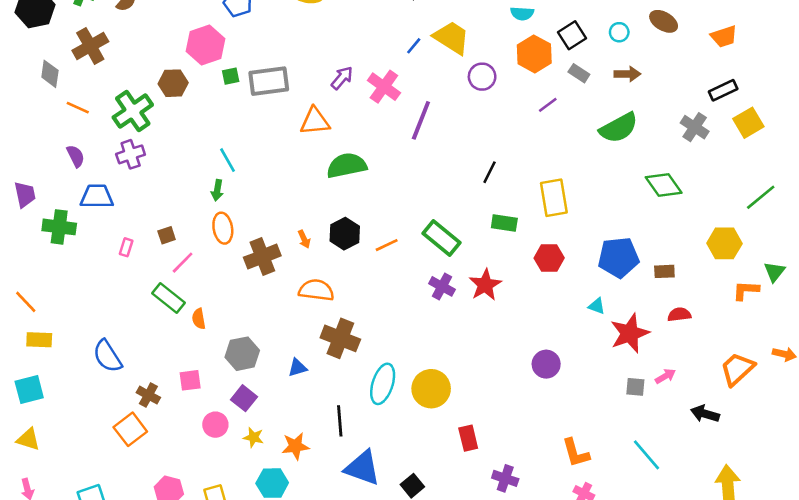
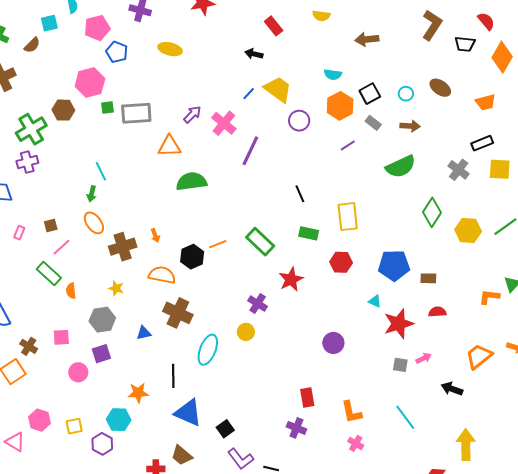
yellow square: (748, 123) -> (500, 169), turned 30
black line: (489, 172) -> (300, 194), turned -54
green diamond: (664, 185) -> (432, 212), turned 64
orange ellipse: (223, 228) -> (94, 223), turned -30
black hexagon: (345, 234) -> (192, 257), moved
yellow hexagon: (724, 243) -> (468, 231), moved
purple cross: (442, 286) -> (258, 304), moved
yellow circle: (431, 389) -> (246, 332), moved, size x0.6
purple square: (244, 398) -> (101, 354), turned 30
yellow star: (253, 437) -> (116, 288), moved
red rectangle: (468, 438) -> (307, 398), moved

